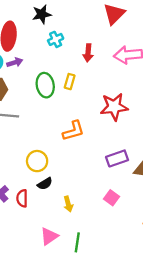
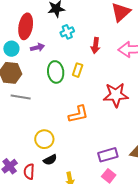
purple arrow: (15, 62) -> (37, 47), moved
purple rectangle: (117, 158) -> (108, 155), moved

